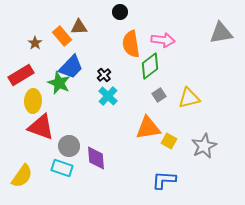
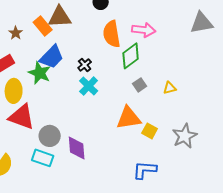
brown triangle: (79, 27) -> (60, 17), size x1.4
yellow triangle: (189, 98) -> (170, 88), size x0.6

